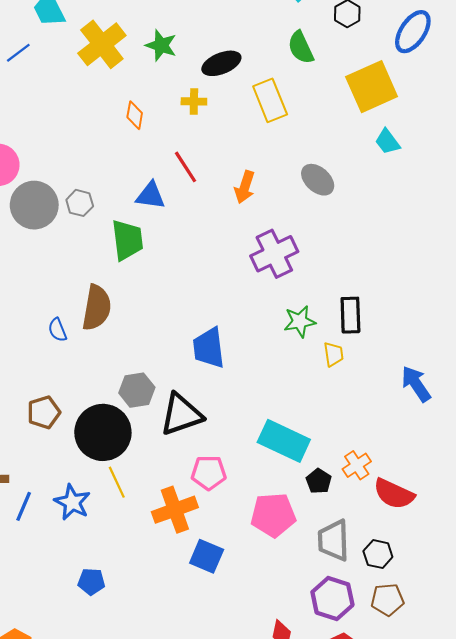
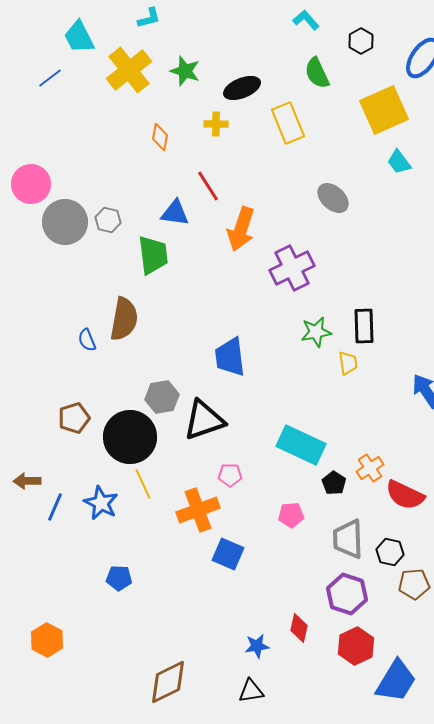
orange arrow: (245, 187) -> (241, 229), moved, size x1.4
pink pentagon: (209, 473) -> (230, 475), size x0.7
pink pentagon: (273, 515) -> (291, 515), size x0.6
brown pentagon: (387, 600) -> (414, 584), moved

